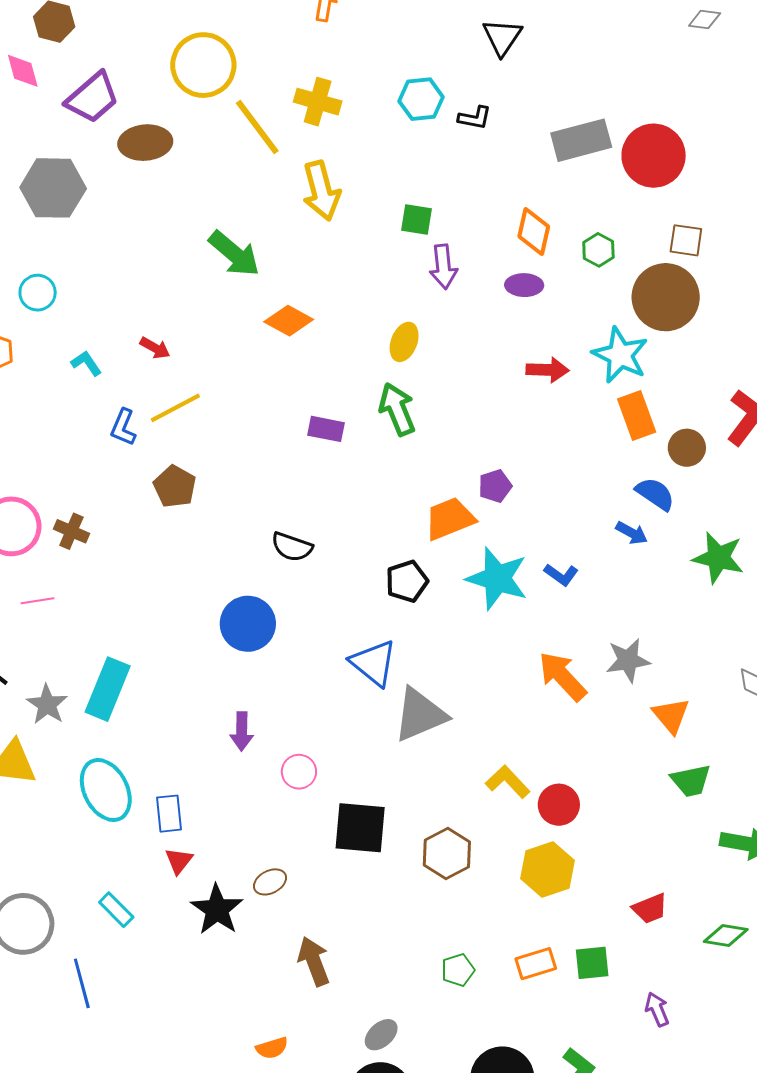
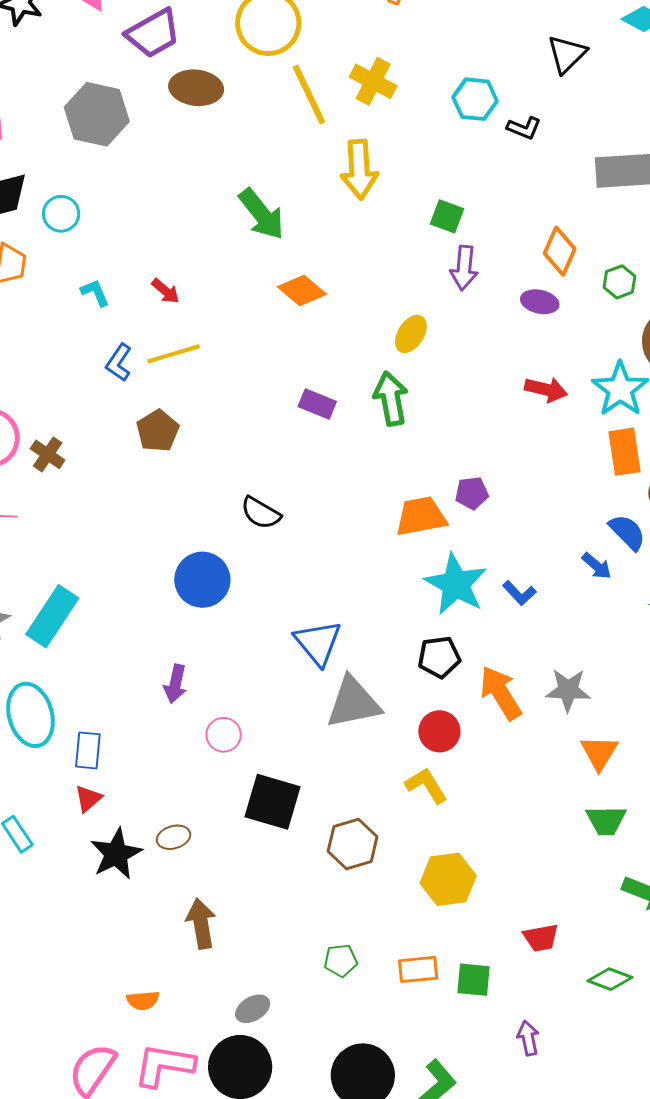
black pentagon: (407, 581) -> (439, 657), moved
red circle: (559, 805) -> (439, 731), moved

